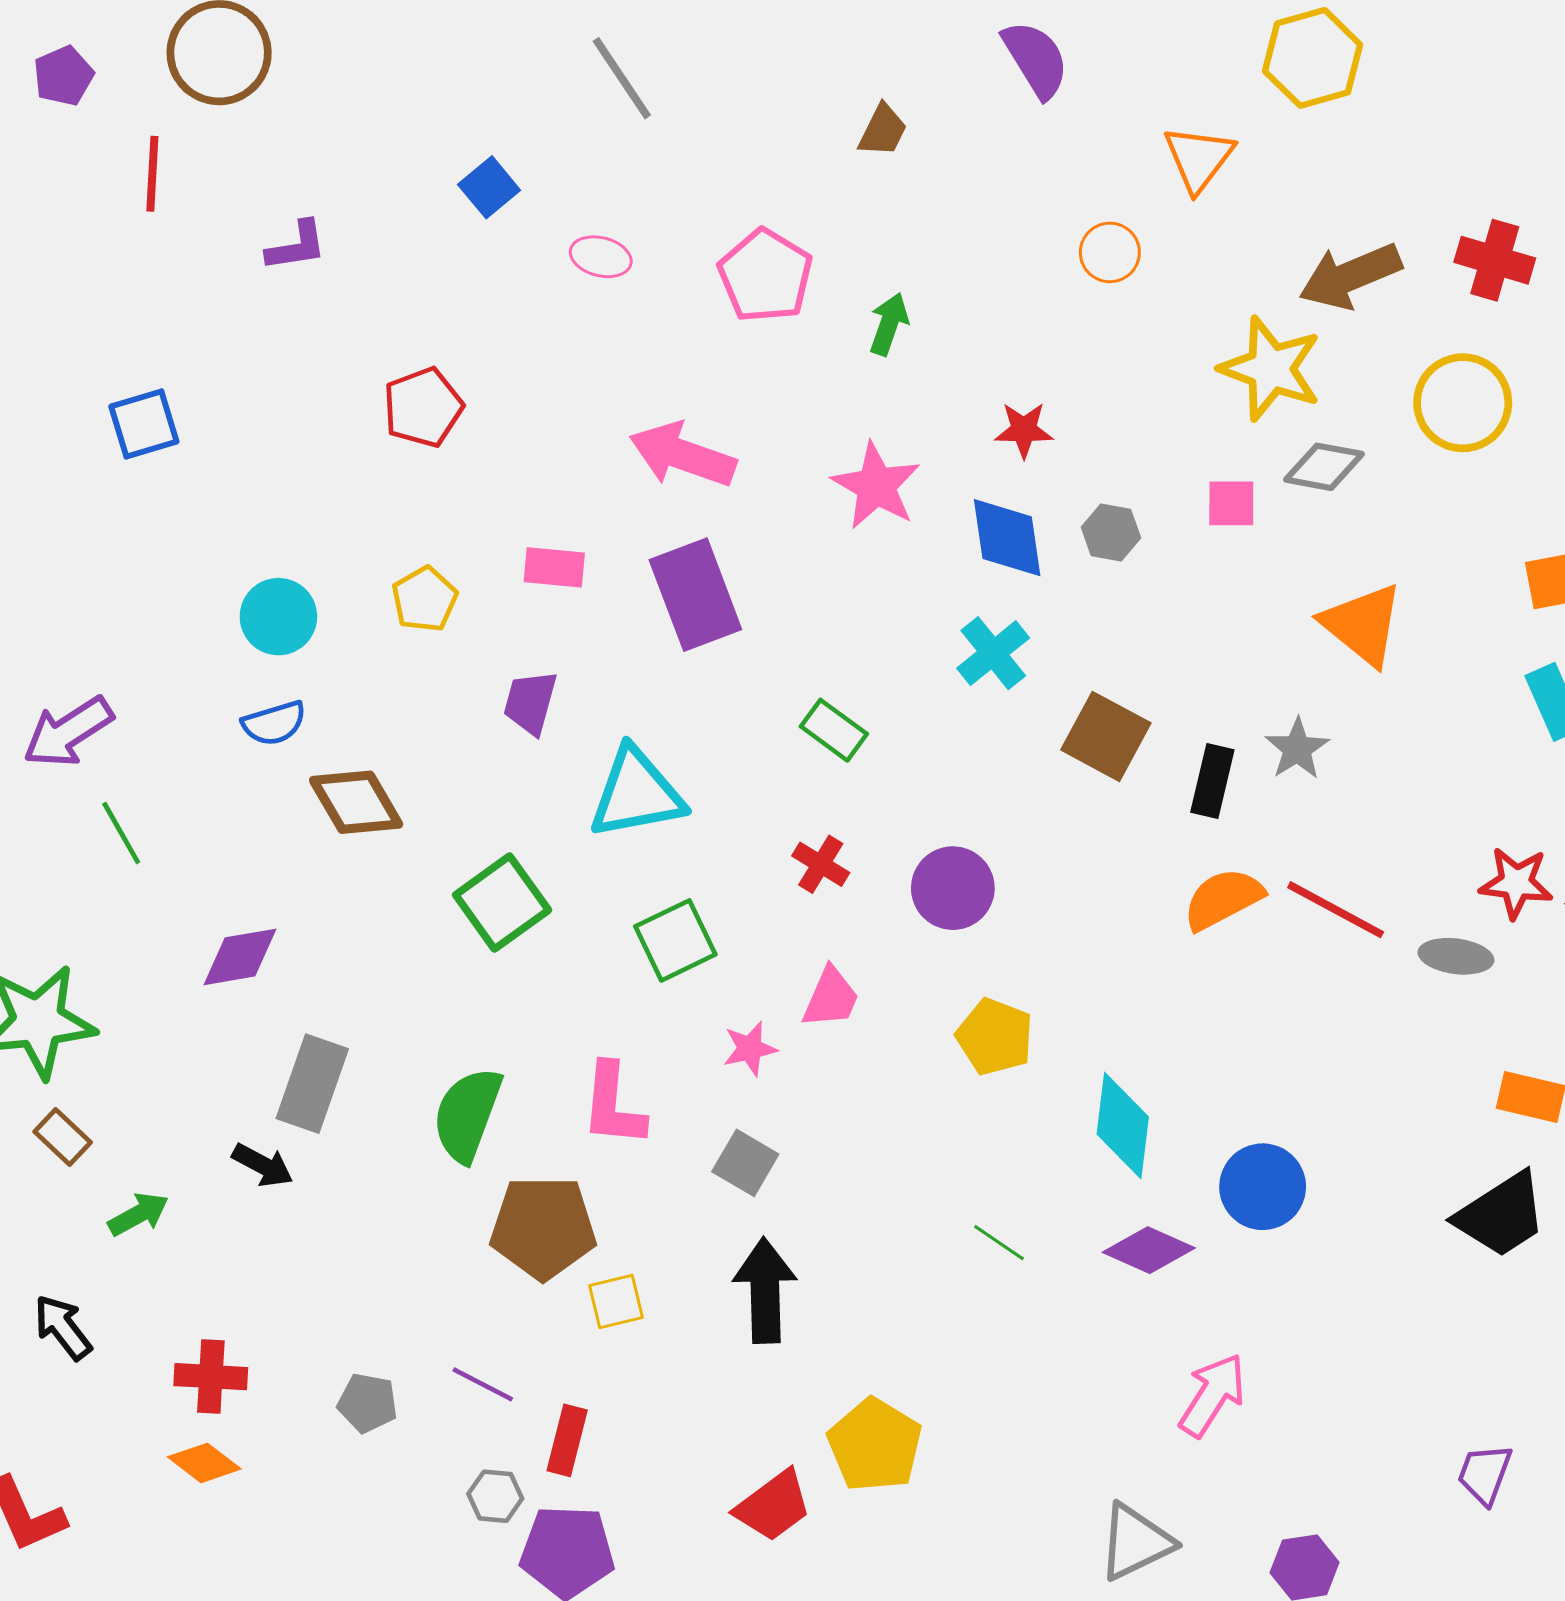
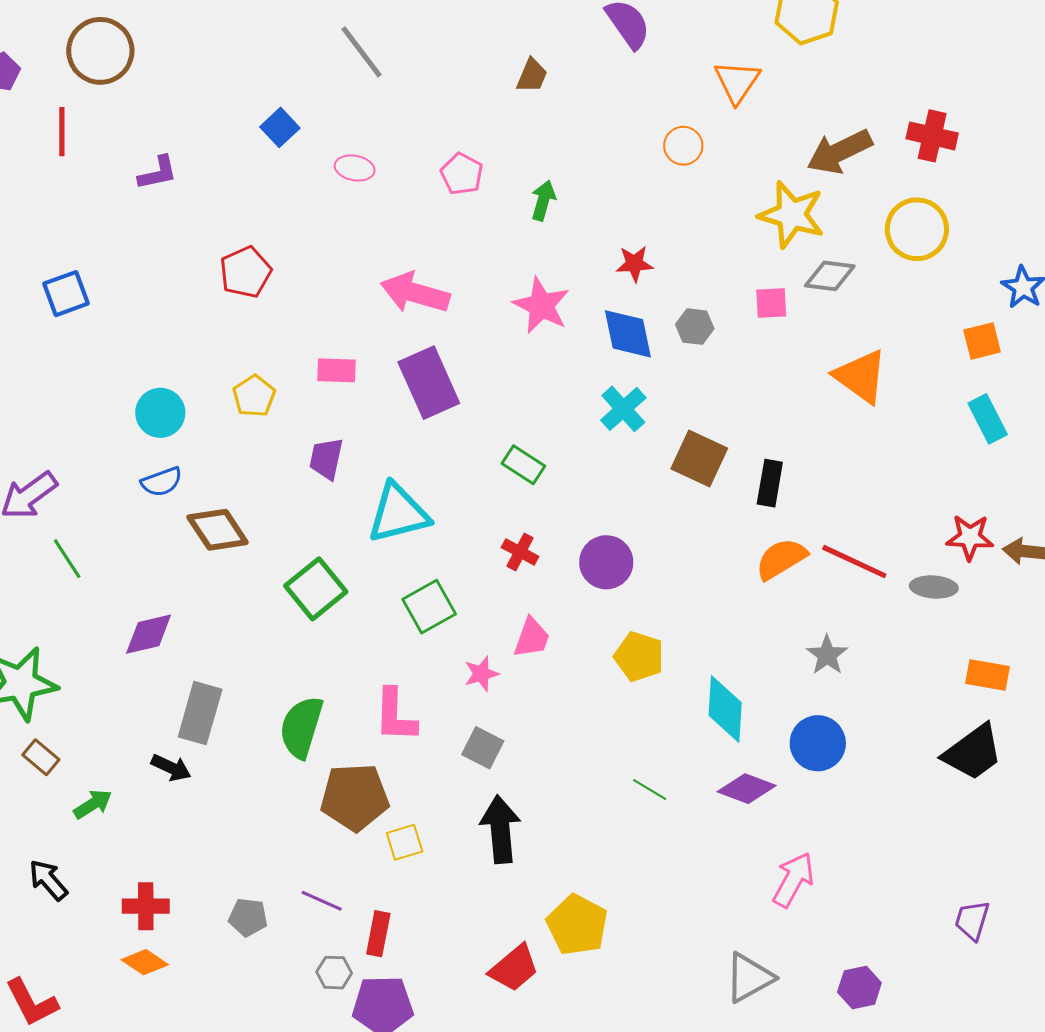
pink pentagon: (765, 276) -> (462, 174), size x0.7
gray star: (1297, 749) -> (827, 655), moved

